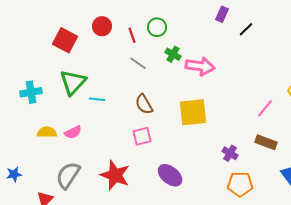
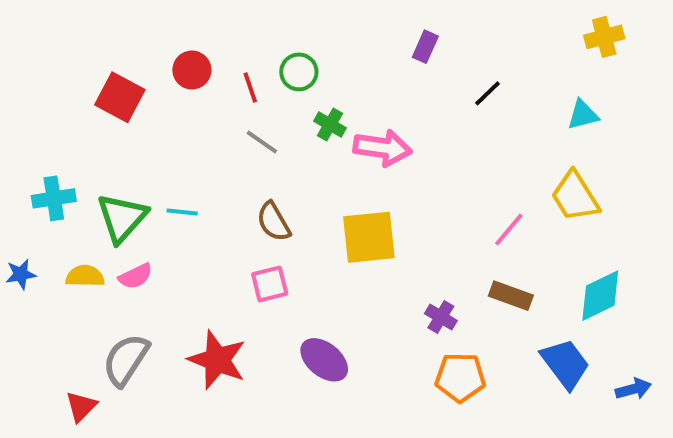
black line: (246, 29) -> (488, 93), moved
green triangle: (73, 82) -> (122, 218), moved
blue star: (14, 174) -> (21, 274), moved

